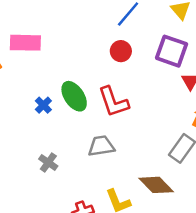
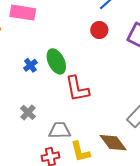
red L-shape: (113, 102) -> (77, 89), moved
gray trapezoid: (101, 146) -> (60, 130), moved

